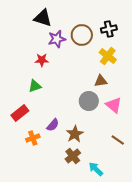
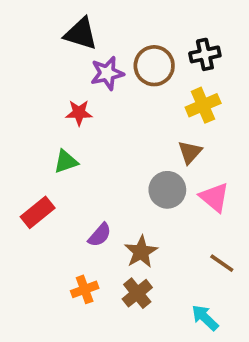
yellow cross: (108, 56) -> (203, 105), turned 30
brown triangle: (101, 81) -> (190, 152), turned -40
orange cross: (33, 138) -> (85, 289), moved
cyan arrow: (96, 169) -> (205, 318), moved

